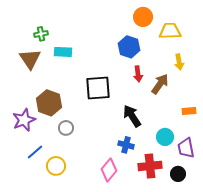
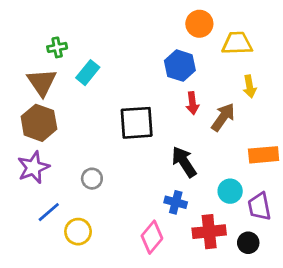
cyan rectangle: (63, 52) -> (88, 73), turned -54
brown hexagon: (49, 103) -> (39, 123), moved
orange rectangle: (189, 111) -> (264, 155), size x1.5

